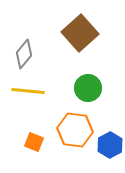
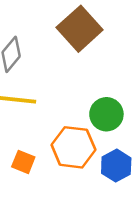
green circle: (88, 88) -> (106, 114), moved

